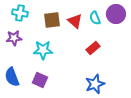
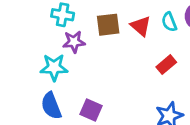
purple star: (14, 38) -> (74, 42), moved
cyan star: (43, 50) -> (54, 67), moved

